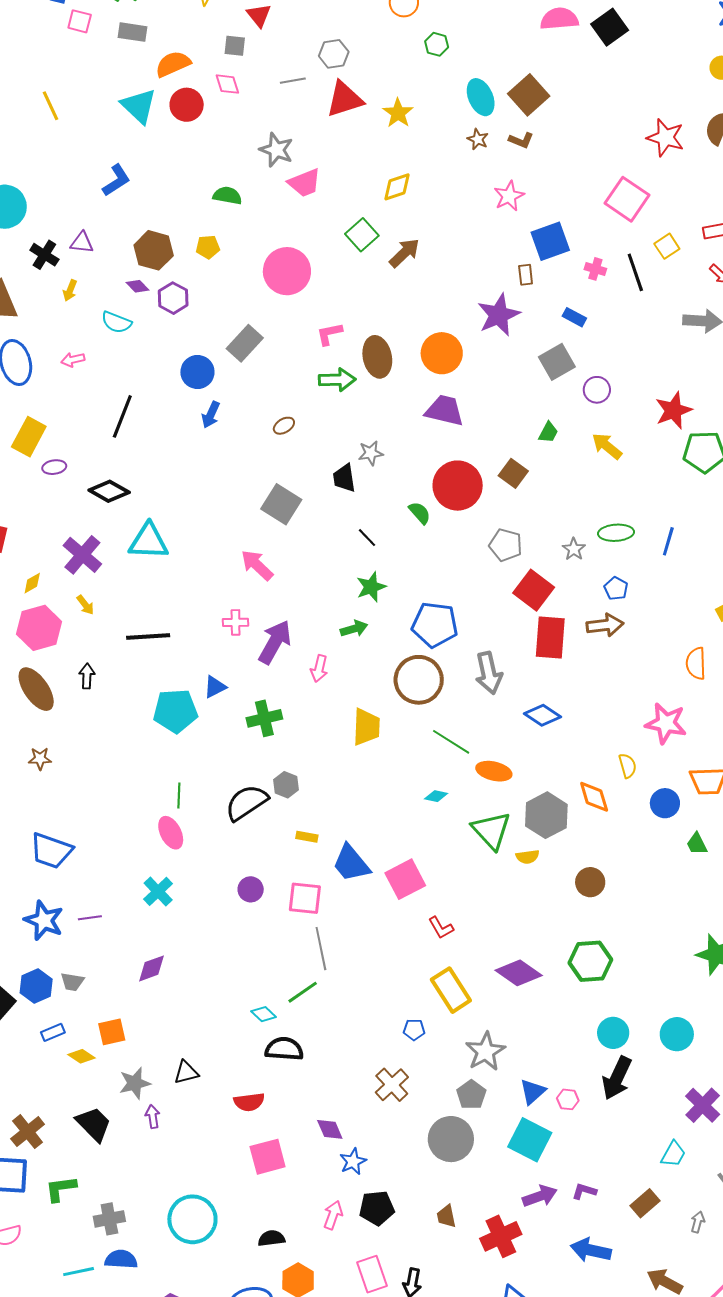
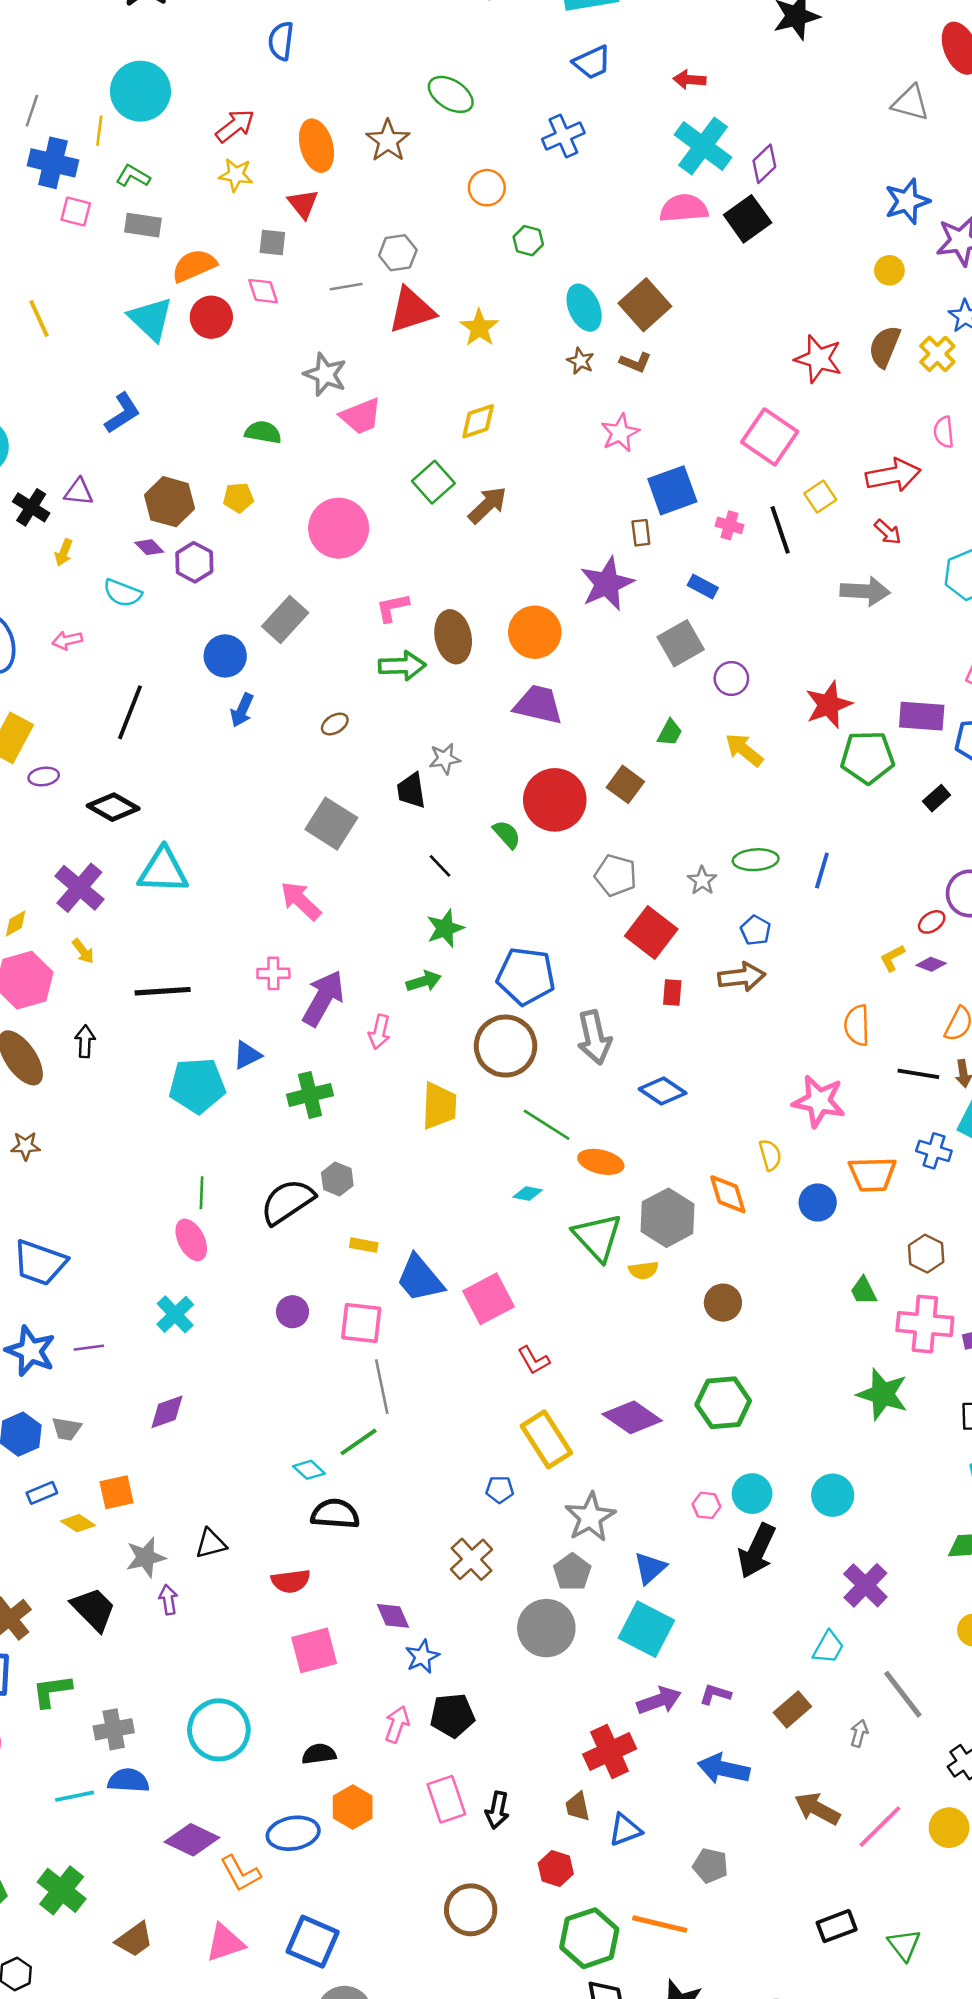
red rectangle: (550, 637) -> (672, 992), size x0.5
green trapezoid: (697, 844) -> (864, 1291), moved
pink hexagon: (568, 1099) -> (706, 1505), moved
brown trapezoid: (446, 1216) -> (577, 1807), moved

